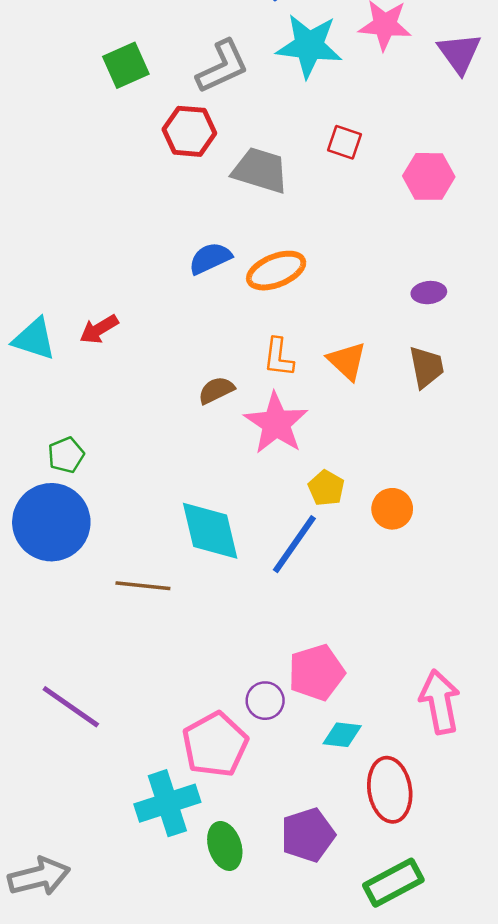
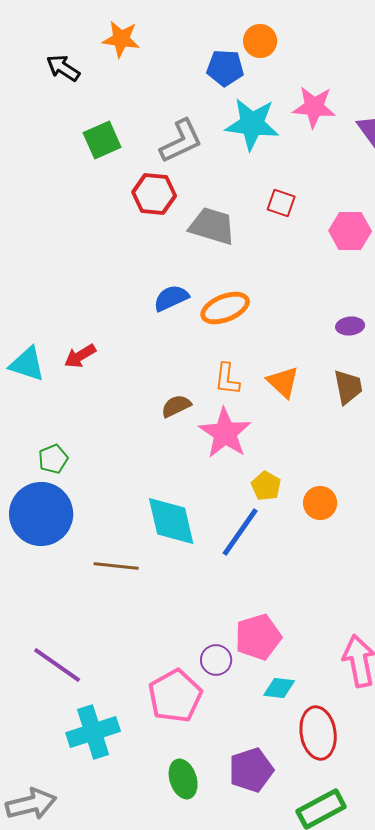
cyan cross: (167, 803) -> (93, 732), moved

